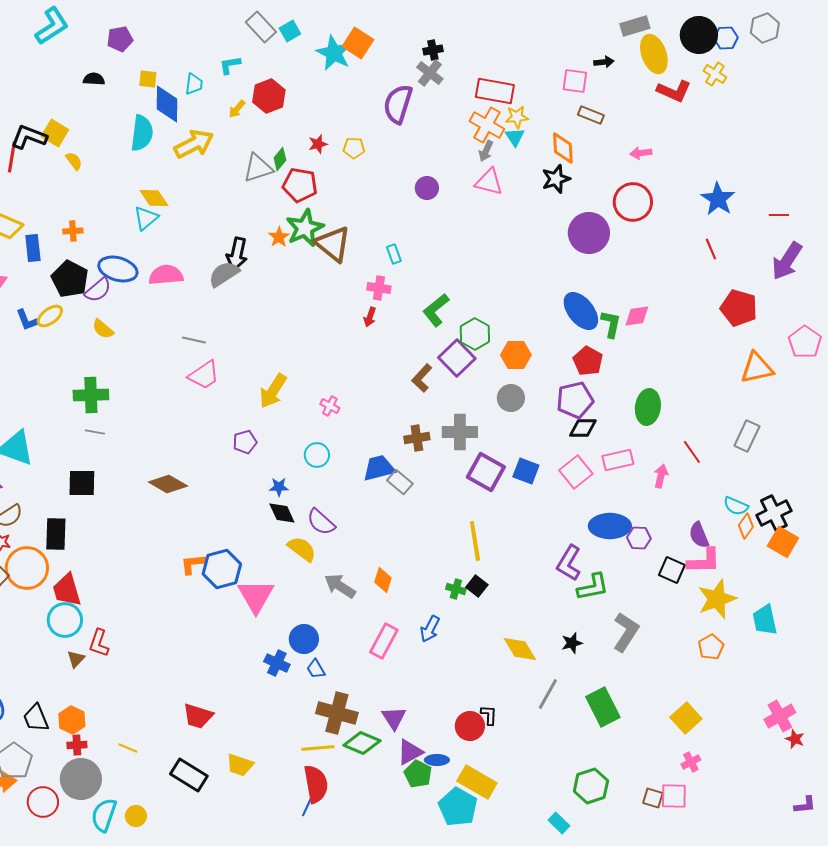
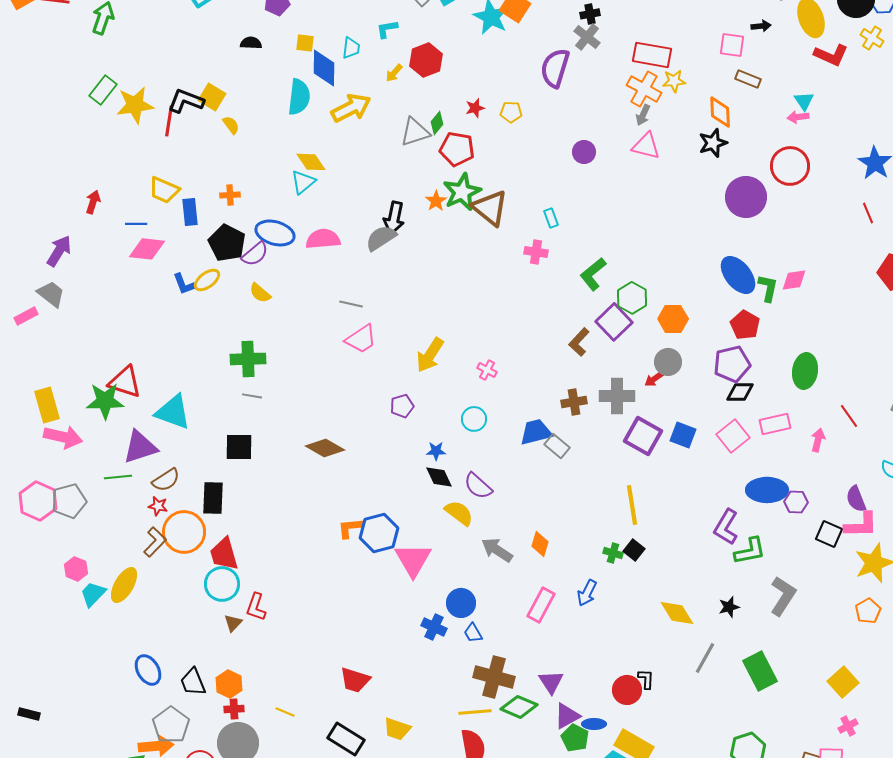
cyan triangle: (515, 137) -> (804, 101), moved
red arrow: (370, 317) -> (654, 379), moved, turned 36

